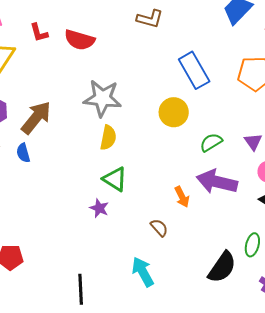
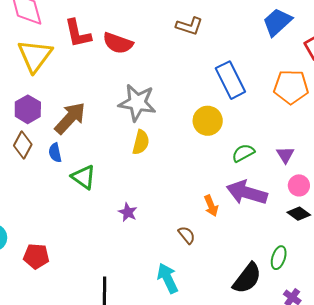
red L-shape: (39, 33) -> (78, 33), size x1.5
green triangle: (115, 179) -> (83, 177), moved

